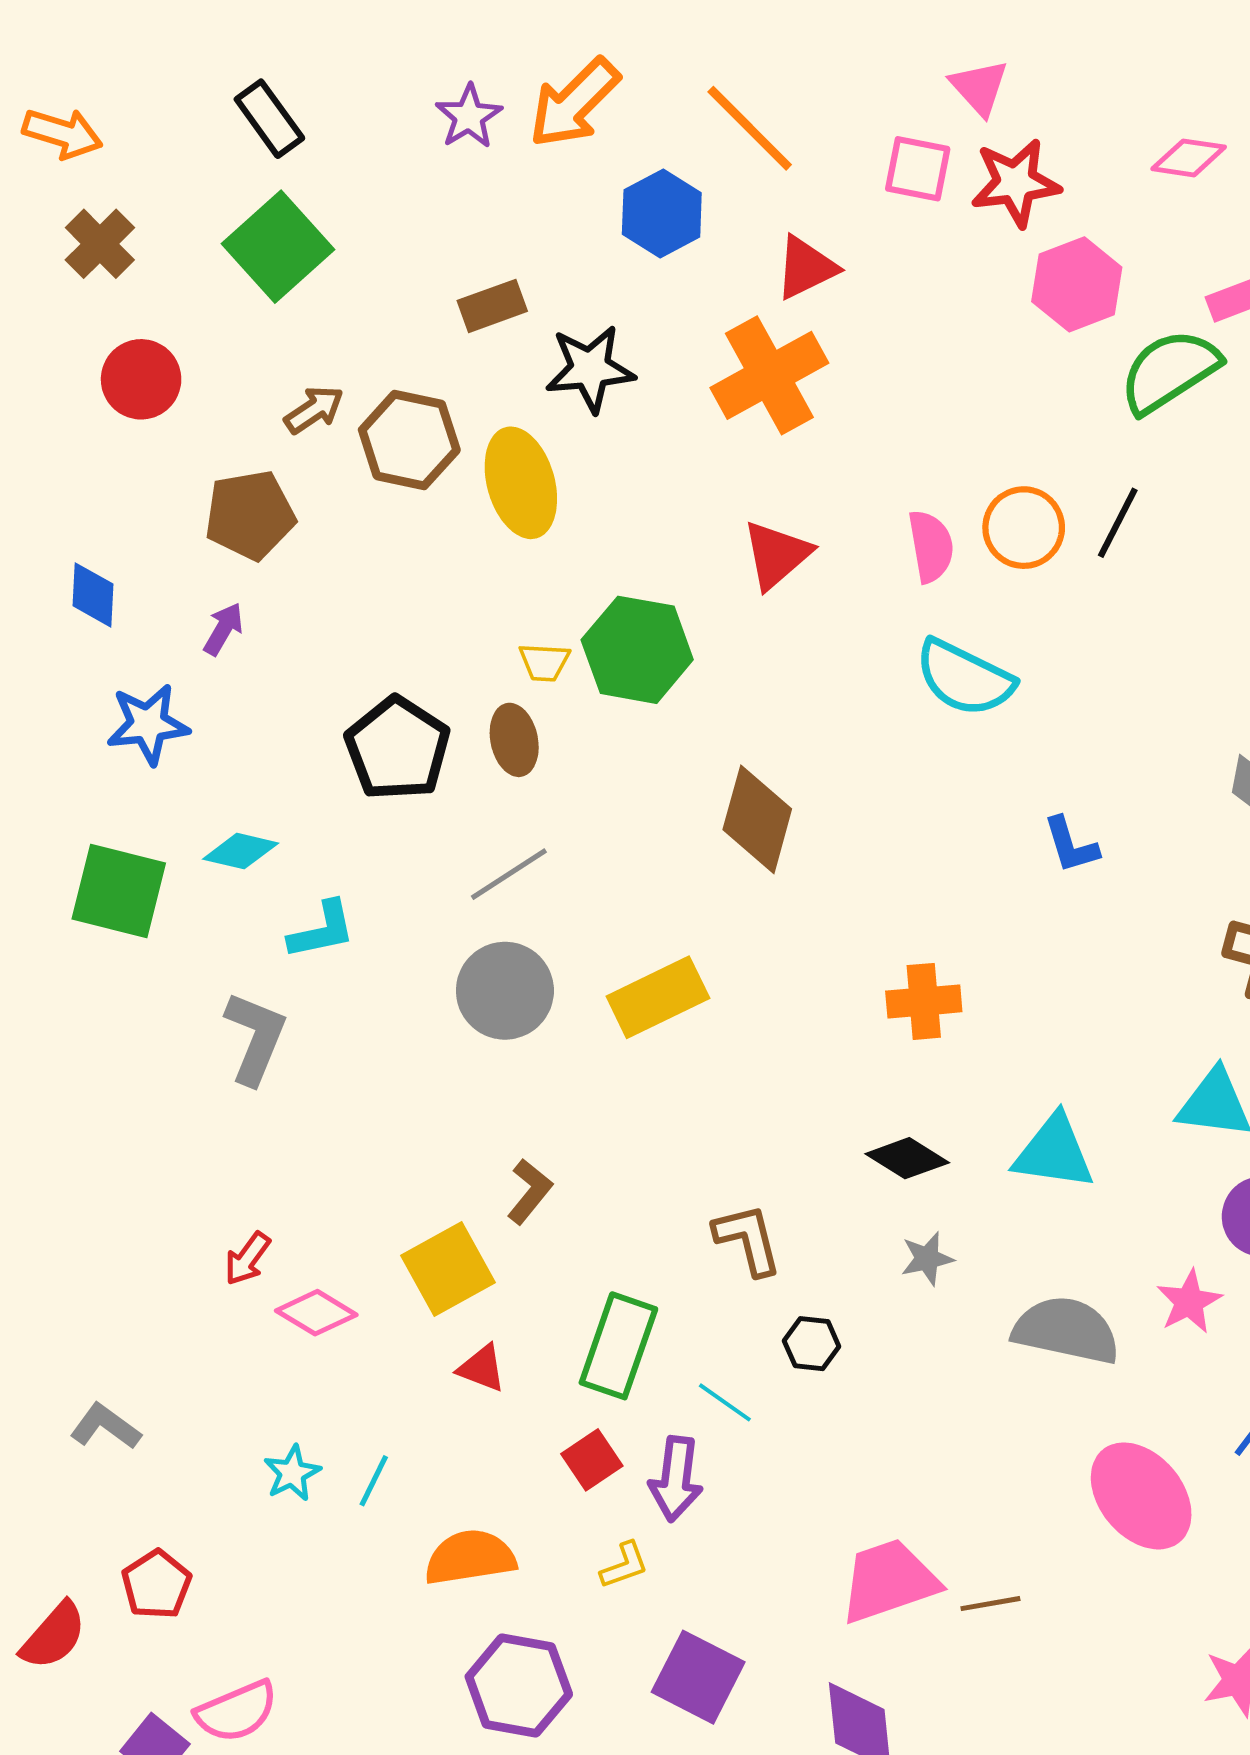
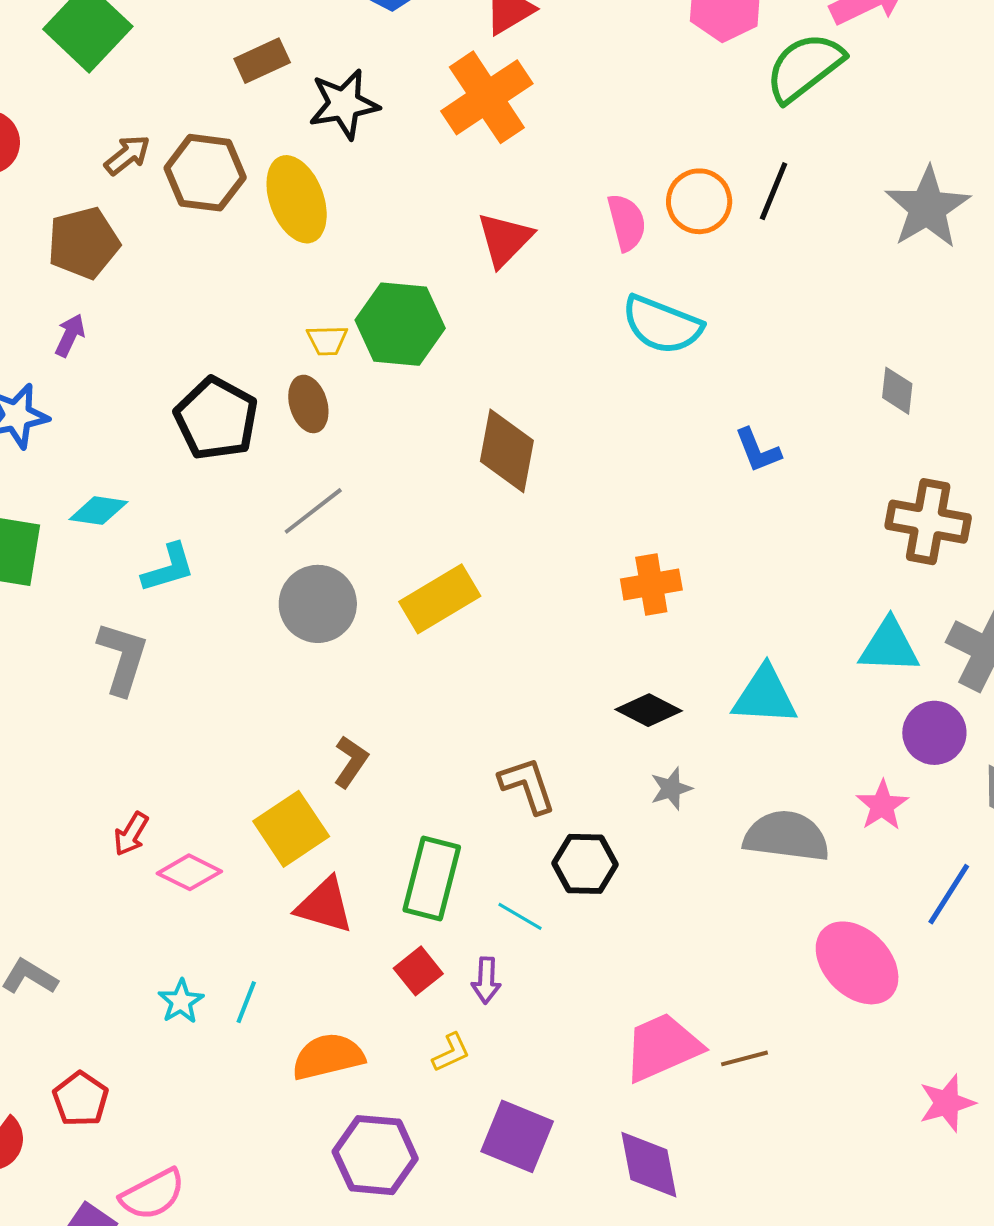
black hexagon: (812, 1344) -> (585, 864), size x1.4
red triangle: (482, 1368) -> (325, 905), size x1.5
purple arrow: (676, 1479) -> (486, 980), size x0.7

